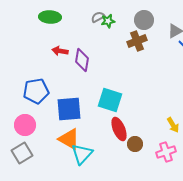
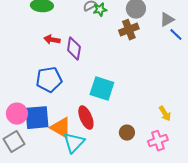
blue pentagon: (36, 91) -> (49, 80), moved
blue square: (69, 109) -> (37, 118), moved
red ellipse: (119, 129) -> (86, 118), moved

